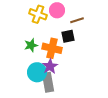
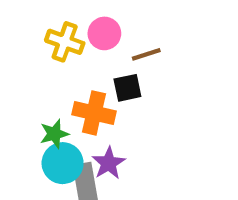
green star: (31, 45) -> (54, 134), moved
purple star: (50, 66) -> (109, 163), moved

